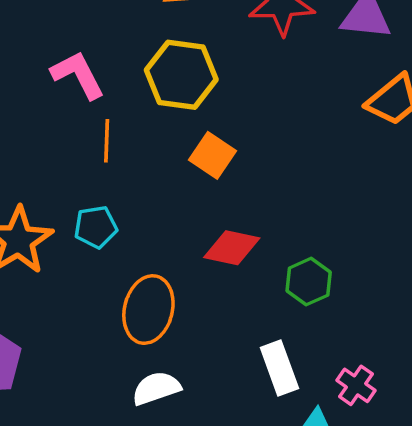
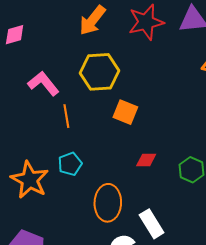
red diamond: (232, 248) -> (146, 160), size x0.7
white rectangle: (279, 368) -> (152, 224), moved

